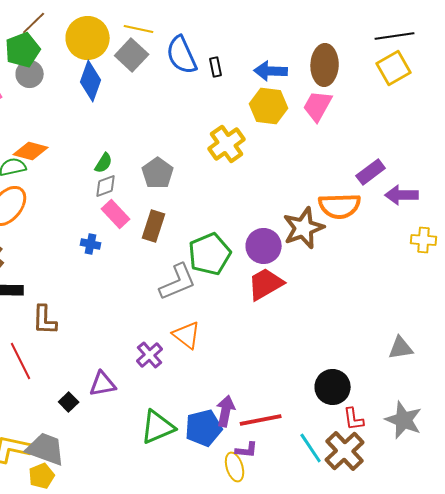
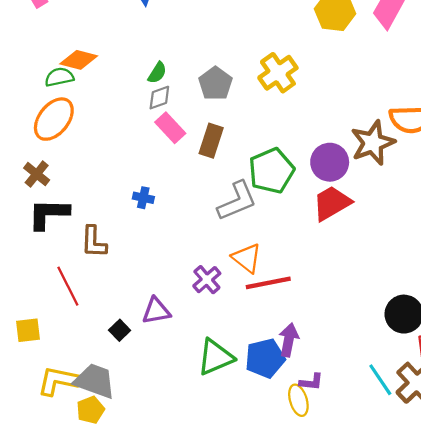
yellow cross: (227, 144) -> (278, 73), moved
blue cross: (91, 244) -> (143, 198), moved
red line: (261, 420) -> (268, 283), moved

